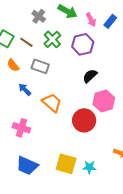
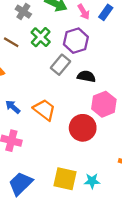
gray rectangle: (40, 66) -> (60, 65), moved, turned -66
black semicircle: (90, 76) -> (86, 76), turned 56
blue arrow: (25, 89) -> (13, 107), moved
blue trapezoid: (27, 166) -> (20, 184), turned 115

